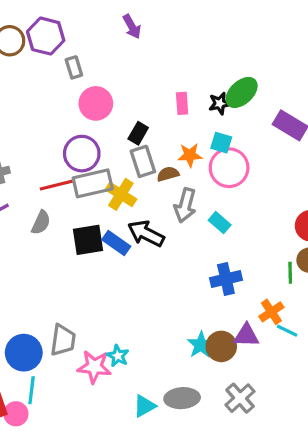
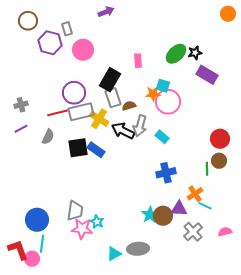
purple arrow: (132, 27) -> (106, 12), turned -84
purple hexagon: (46, 36) -> (50, 43), moved
gray rectangle: (74, 67) -> (67, 29), moved
pink circle: (96, 103) -> (83, 50), moved
black star: (220, 103) -> (195, 53), moved
black rectangle: (138, 133) -> (110, 80), size x1.6
orange star: (190, 155) -> (153, 94), moved
black arrow: (146, 234) -> (123, 131), moved
gray trapezoid: (63, 340) -> (75, 211), moved
gray cross: (240, 398) -> (193, 232), moved

